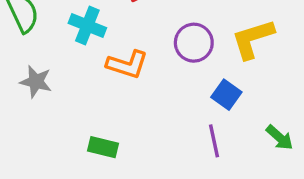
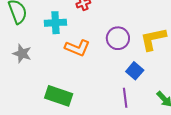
cyan cross: (87, 26) -> (55, 23), turned -30
green rectangle: (103, 147) -> (59, 96), size x1.5

